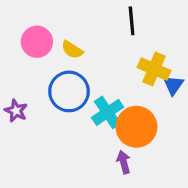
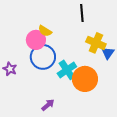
pink circle: (37, 42) -> (36, 40), moved
purple arrow: (124, 162) -> (48, 105), moved, turned 64

